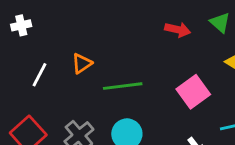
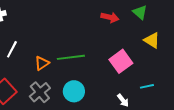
orange triangle: (82, 63) -> (42, 63), moved

